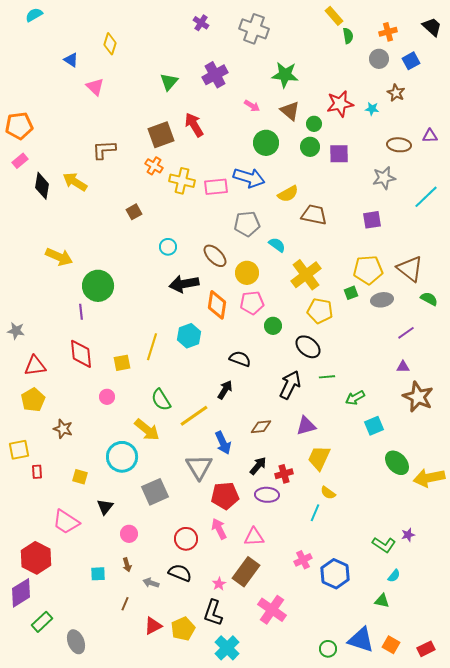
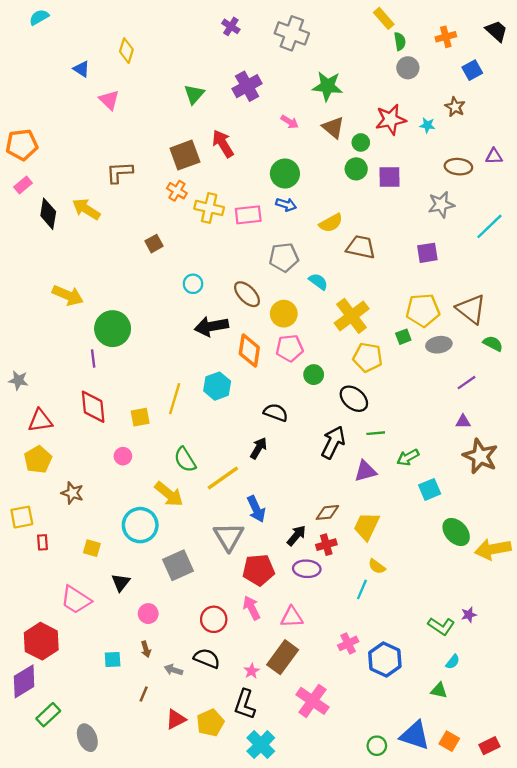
gray circle: (379, 59) -> (408, 68), moved
green circle: (266, 143) -> (285, 174), moved
blue arrow: (249, 178) -> (286, 205), size x0.6
purple triangle: (306, 426) -> (365, 471), moved
brown diamond: (261, 427) -> (327, 512), moved

